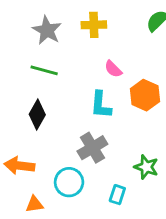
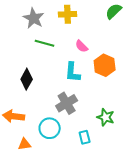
green line: (44, 70) -> (45, 43), moved
cyan rectangle: (117, 195) -> (85, 137), turned -32

